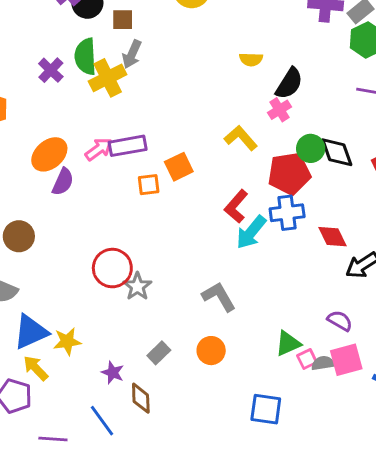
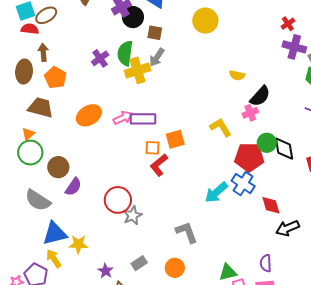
purple semicircle: (63, 182) -> (73, 187), moved
red L-shape: (236, 206) -> (159, 165), moved
blue cross: (287, 213) -> (243, 184), turned 30
purple semicircle: (340, 321) -> (266, 263), turned -132

